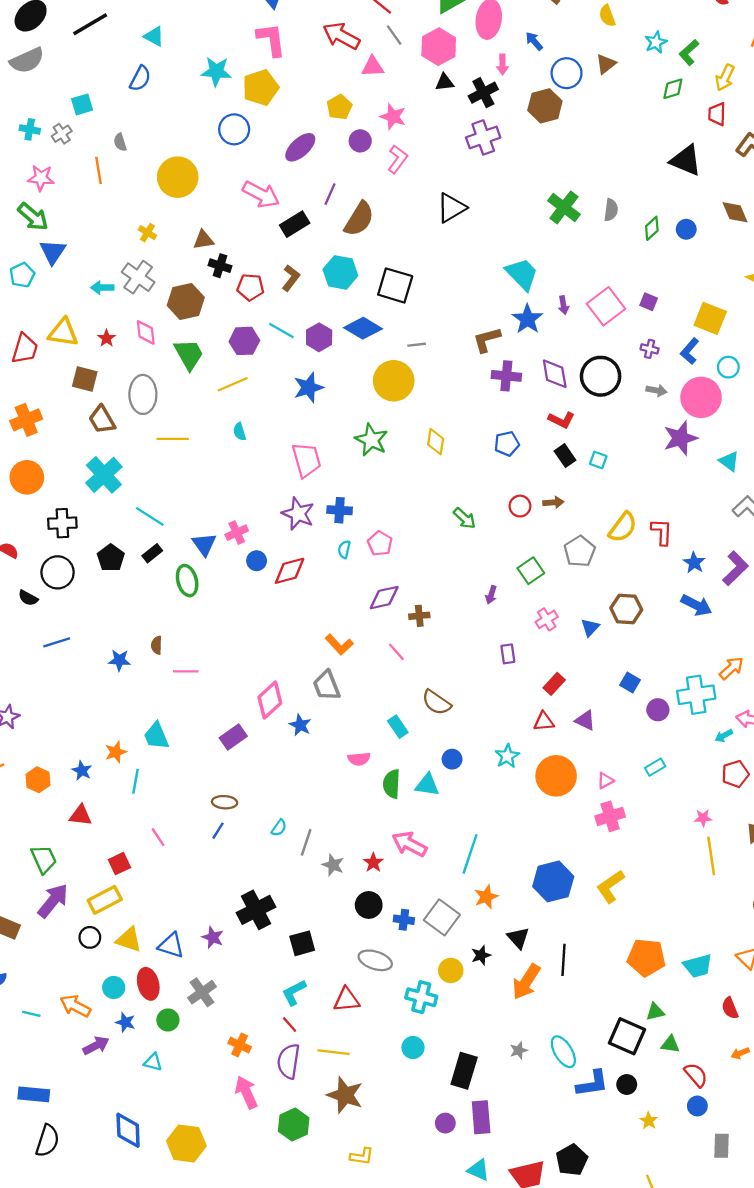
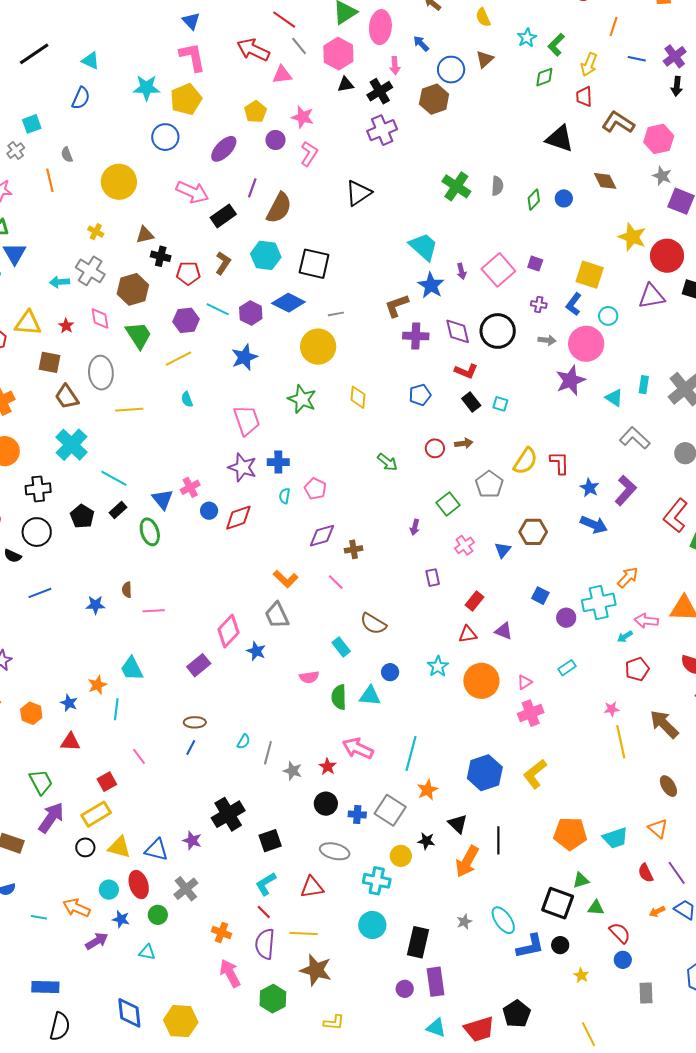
black star: (481, 955) -> (426, 841), turned 30
cyan circle: (413, 1048) -> (372, 925), size x1.4

